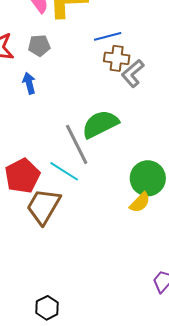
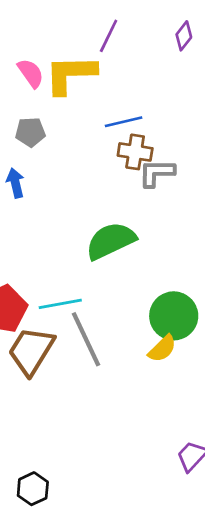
gray L-shape: (133, 73) -> (157, 173), turned 40
gray line: (77, 144) -> (86, 339), moved
cyan line: (64, 171) -> (60, 304), turned -44

